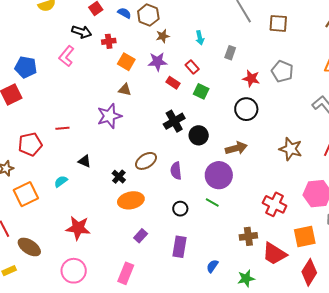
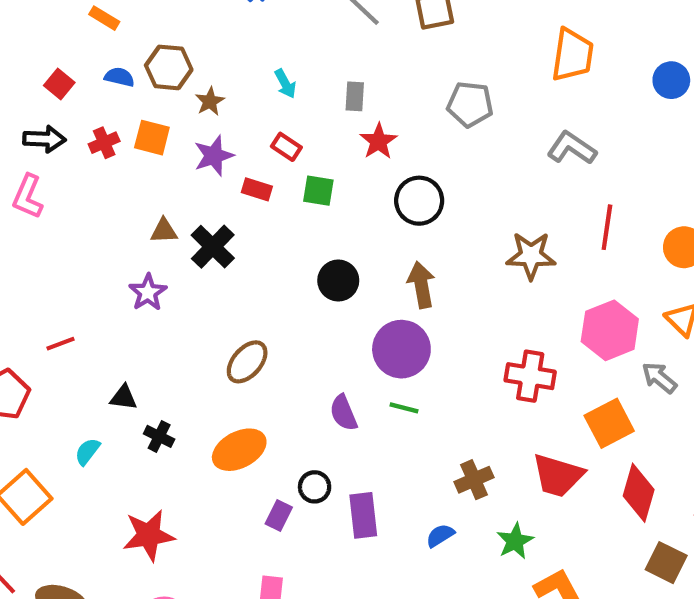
orange square: (126, 62) -> (152, 138), moved
red star: (251, 78) -> (378, 141), moved, turned -30
purple star: (109, 116) -> (148, 292), size x0.7
black cross: (174, 121) -> (213, 247), moved
brown arrow: (236, 148) -> (421, 285), turned -70
purple semicircle: (176, 171) -> (343, 413), moved
black cross: (119, 177) -> (159, 436), moved
black circle: (180, 209) -> (315, 487), moved
brown cross: (248, 236) -> (474, 480), moved
blue semicircle: (212, 266) -> (440, 535), turned 40

